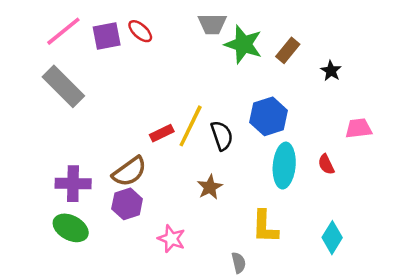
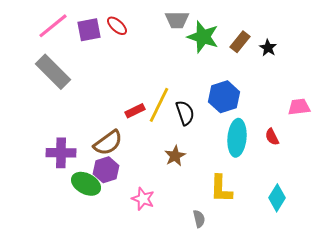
black star: (331, 71) -> (268, 48), moved
green ellipse: (71, 228) -> (86, 184), moved

